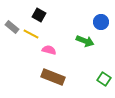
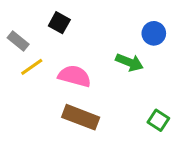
yellow line: (31, 34) -> (32, 67), moved, turned -63
pink semicircle: (49, 50) -> (75, 76), size x1.5

